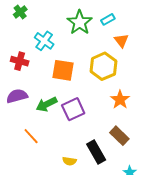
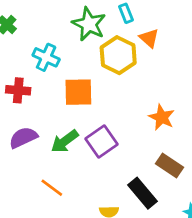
cyan rectangle: (108, 19) -> (126, 13), turned -72
yellow hexagon: (103, 66) -> (118, 55), moved

